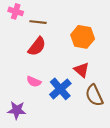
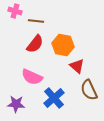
orange hexagon: (83, 37) -> (63, 45), moved
pink semicircle: (34, 82) -> (32, 77), size x1.5
blue cross: (60, 89) -> (54, 98), moved

